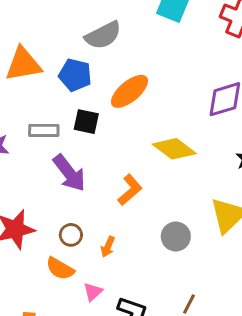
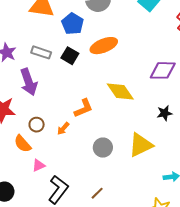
purple arrow: (69, 173) -> (29, 82), moved
orange arrow: (108, 247) -> (63, 129), moved

